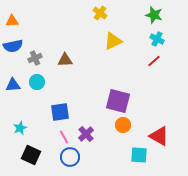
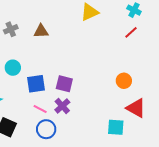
cyan circle: (37, 82) -> (13, 68), moved
purple square: (118, 101) -> (64, 84), moved, size x0.7
orange circle: (123, 125) -> (124, 81), moved
pink line: (64, 137) -> (40, 109), turned -32

